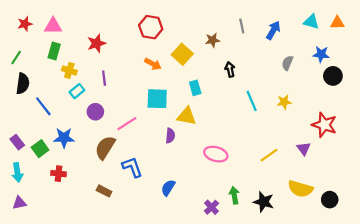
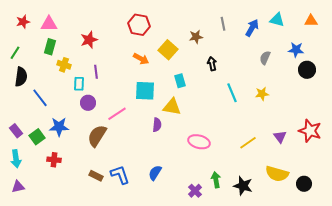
cyan triangle: (311, 22) -> (277, 20), moved
cyan rectangle: (77, 91) -> (79, 84), moved, turned -48
red star: (324, 125) -> (310, 131), moved
blue L-shape: (132, 167) -> (120, 175), moved

